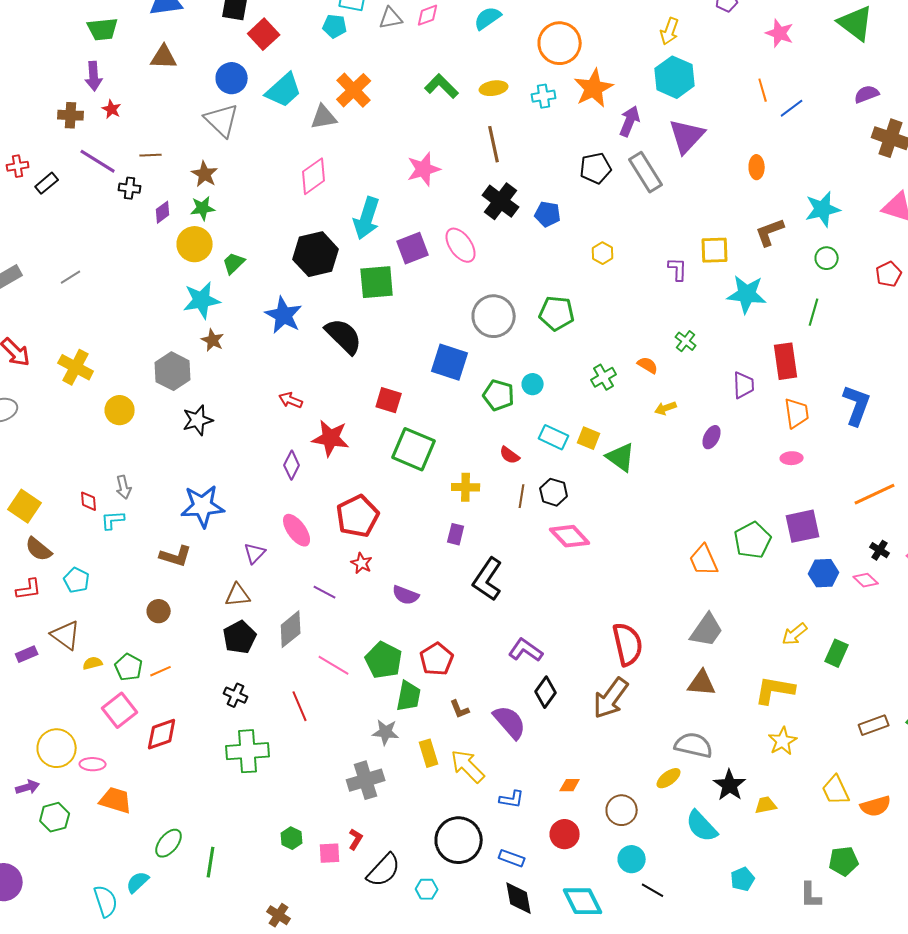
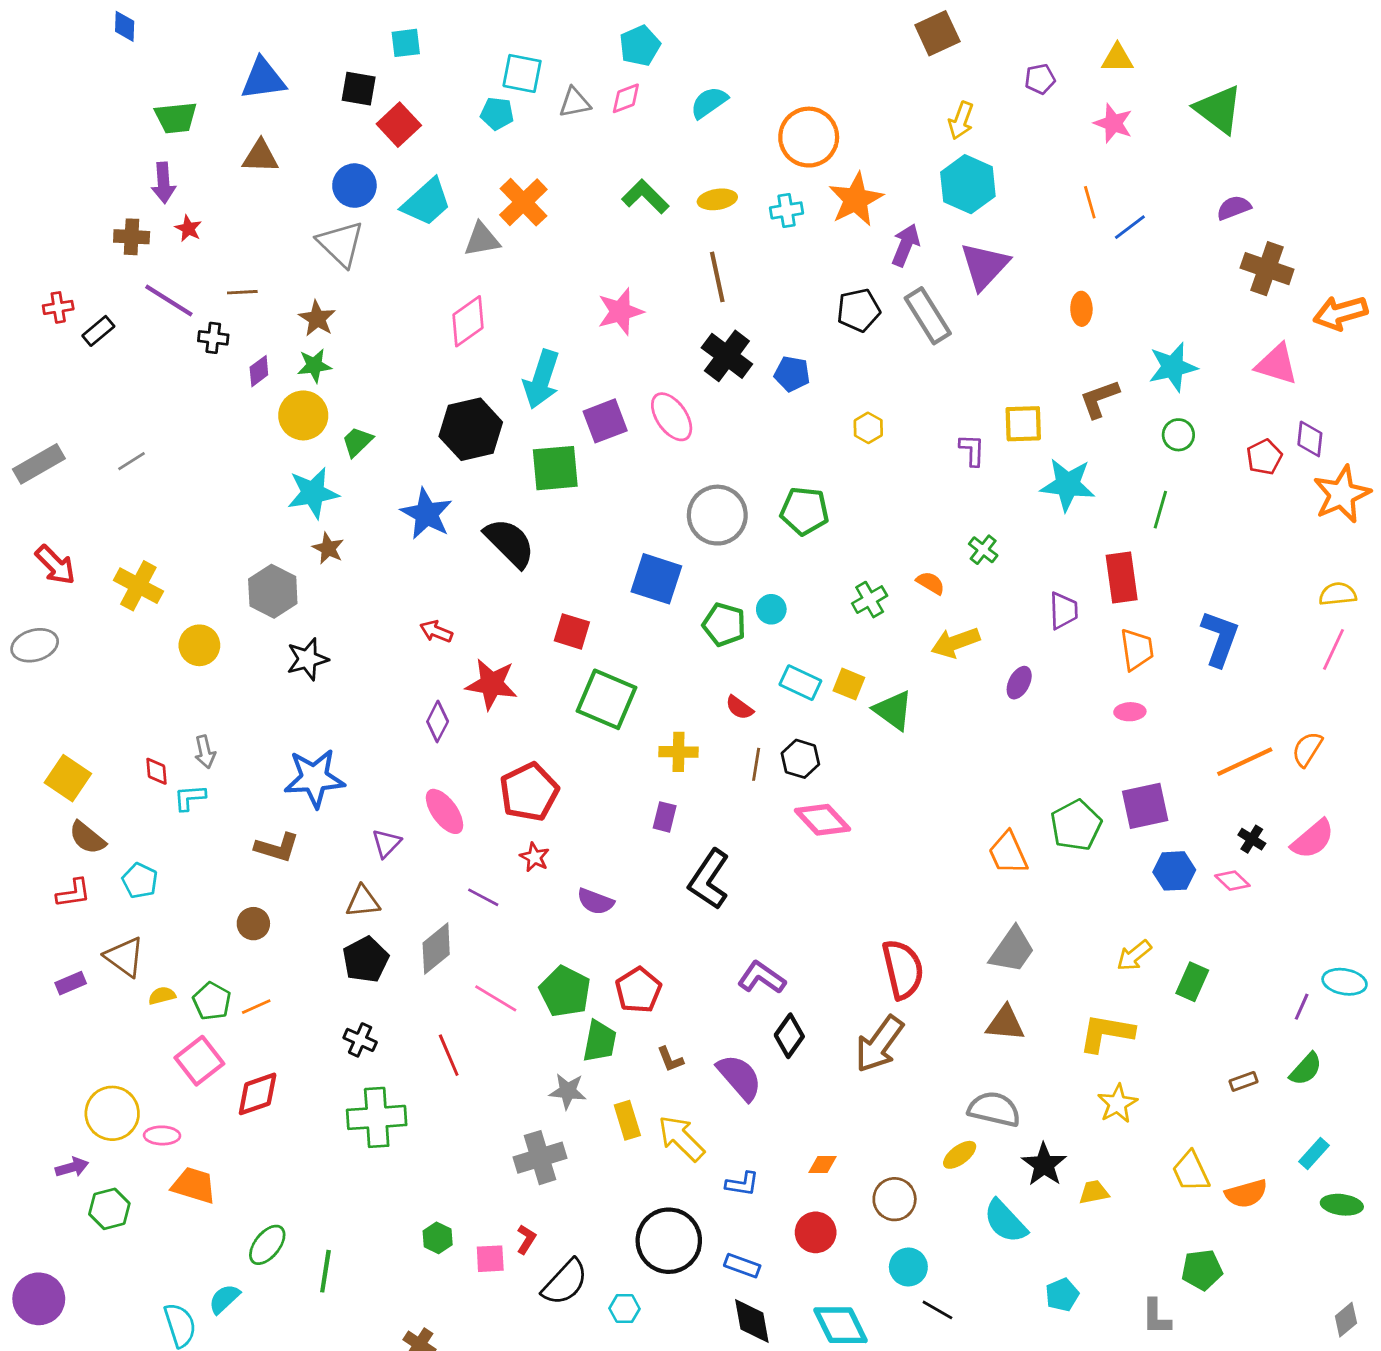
yellow arrow: (666, 408) -> (955, 643), size x1.6
brown rectangle: (874, 725) -> (1243, 1081), size x0.7

